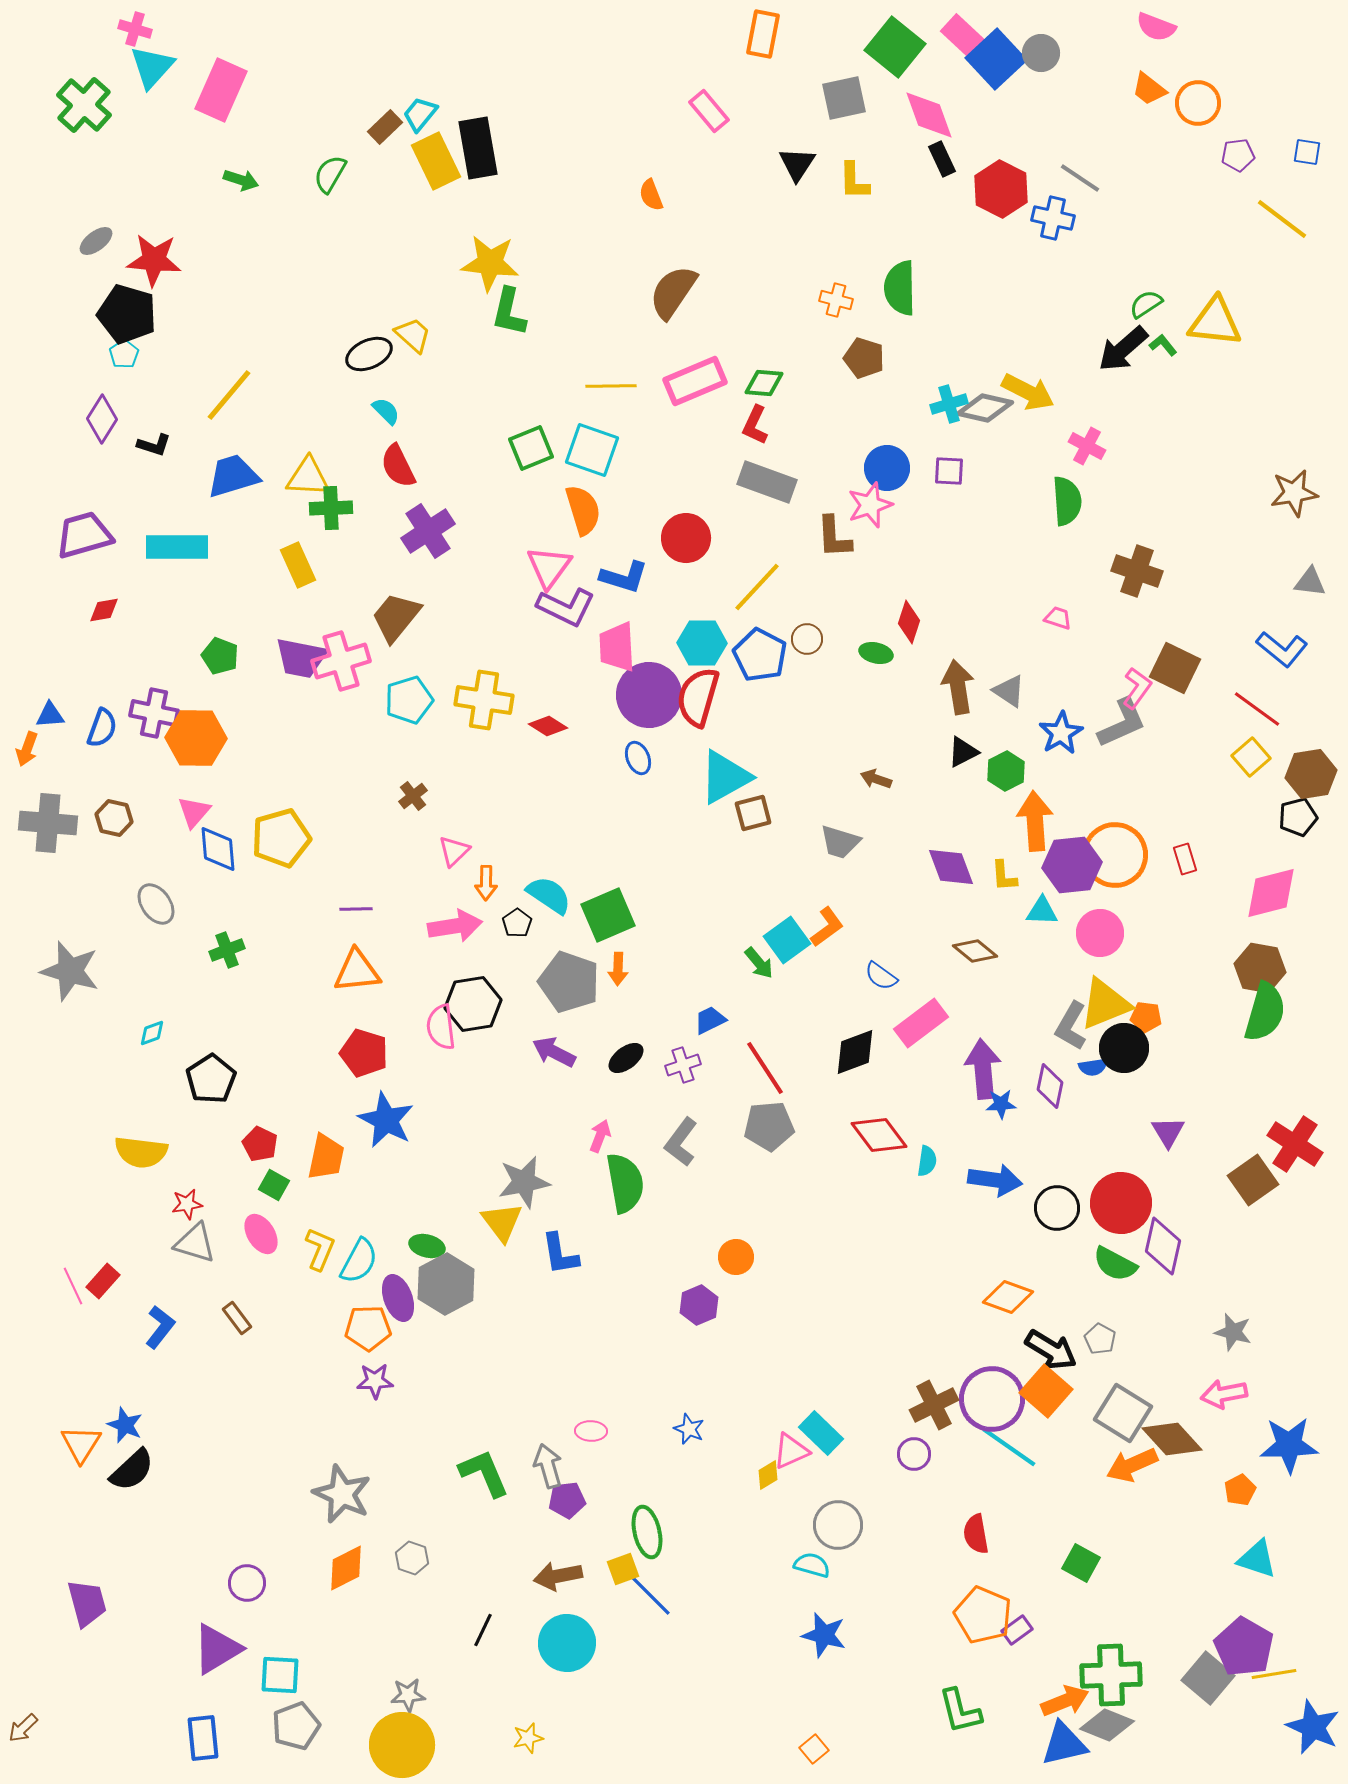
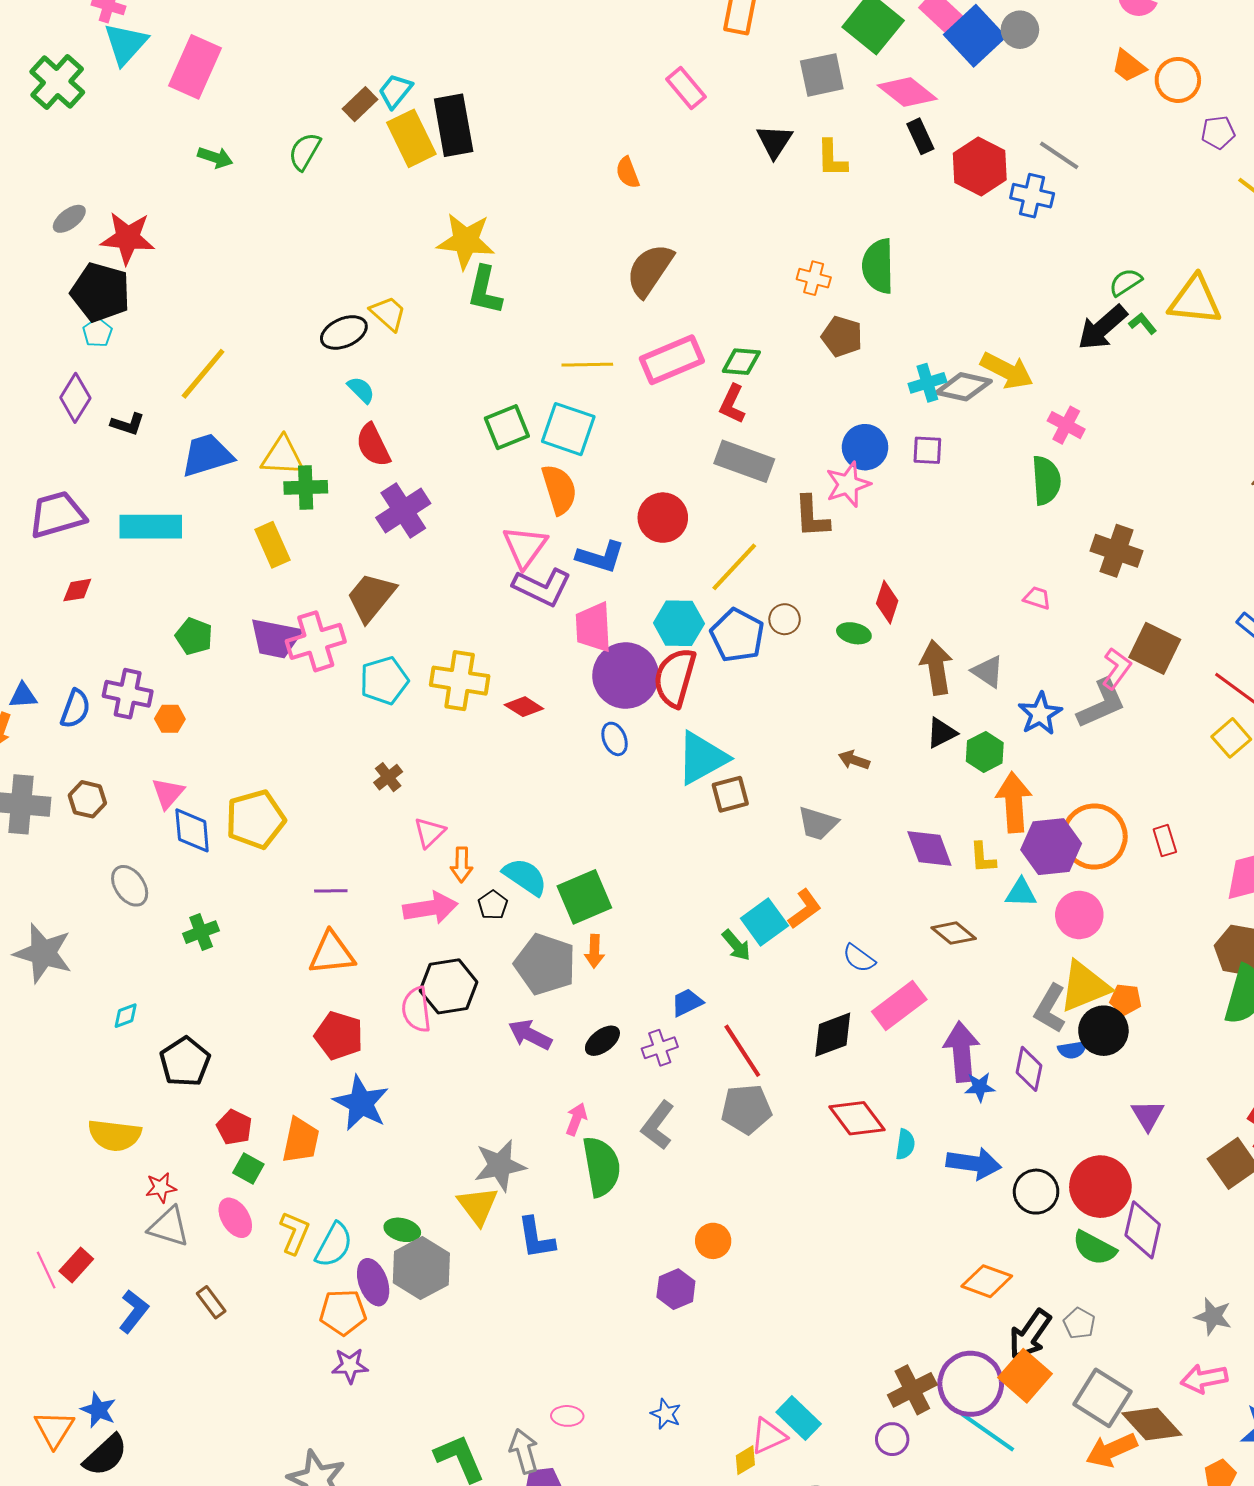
pink diamond: (929, 115) -> (907, 92), turned -32
orange hexagon: (196, 738) -> (170, 719), size x0.5
black arrow: (1051, 1350) -> (1030, 1334), turned 94

